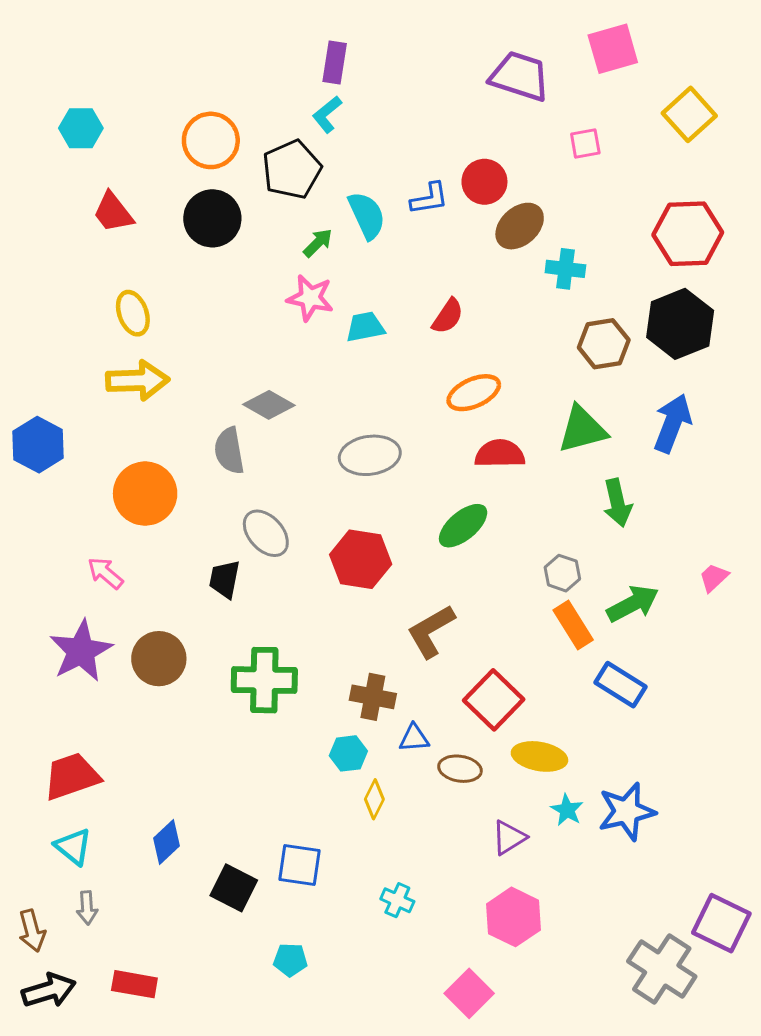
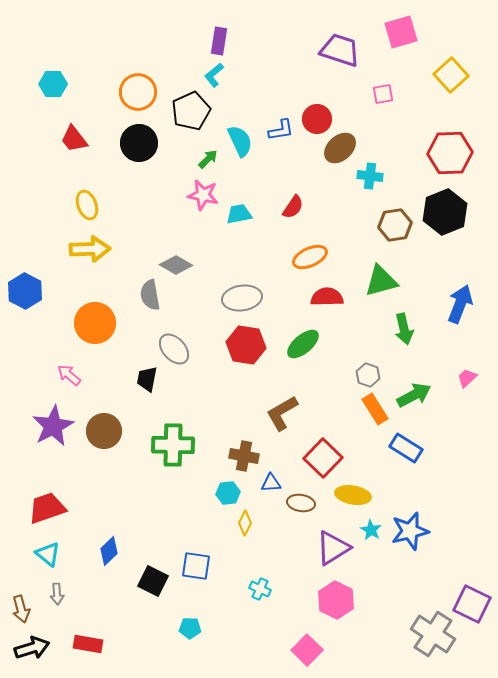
blue arrow: (672, 423) -> (460, 304), moved
red hexagon: (361, 559) -> (246, 345), moved
purple triangle: (509, 837) -> (333, 548), size x1.5

